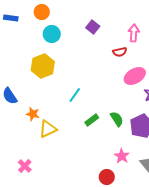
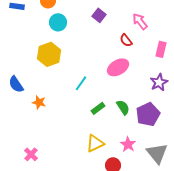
pink arrow: (134, 33) -> (140, 21), turned -42
red semicircle: (120, 52) -> (126, 40), turned 64
pink ellipse: (135, 76) -> (118, 67), moved
yellow triangle: (48, 129) -> (95, 143), moved

